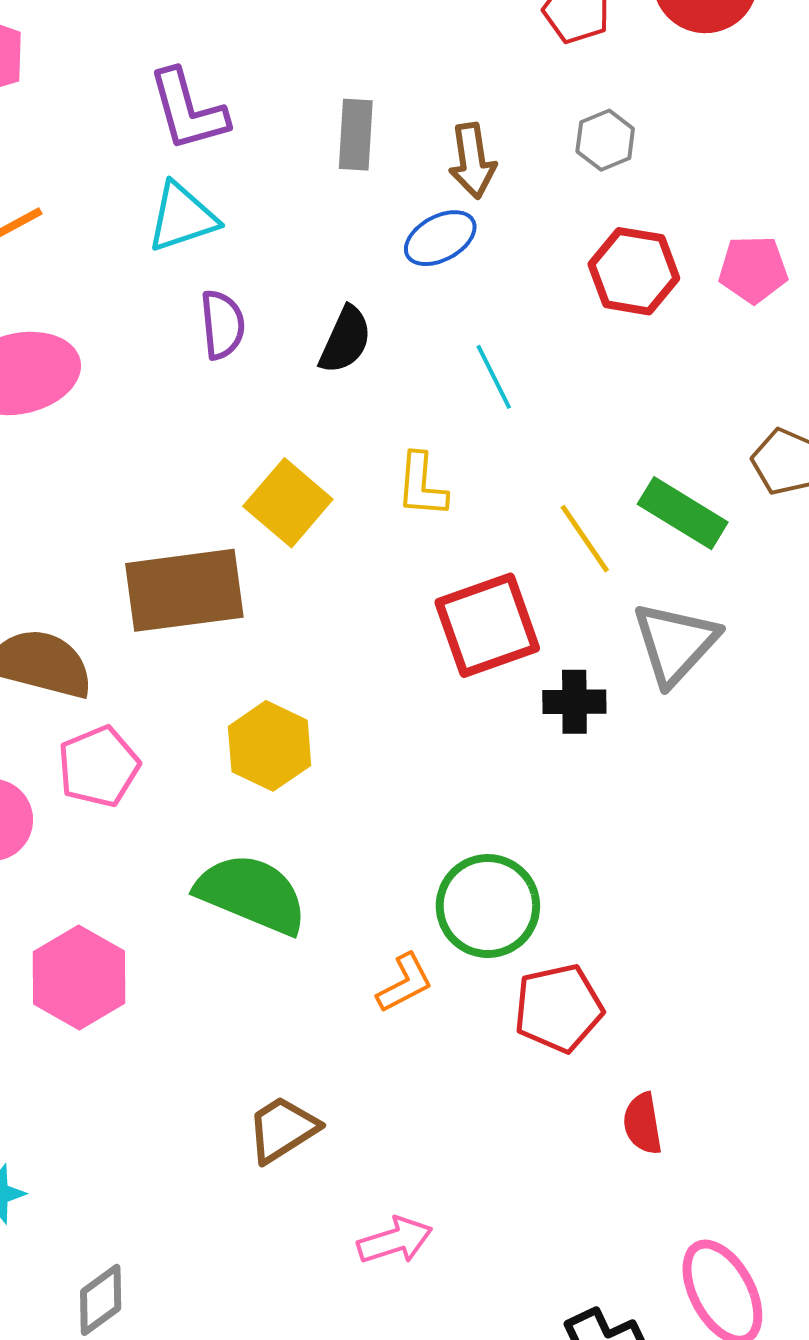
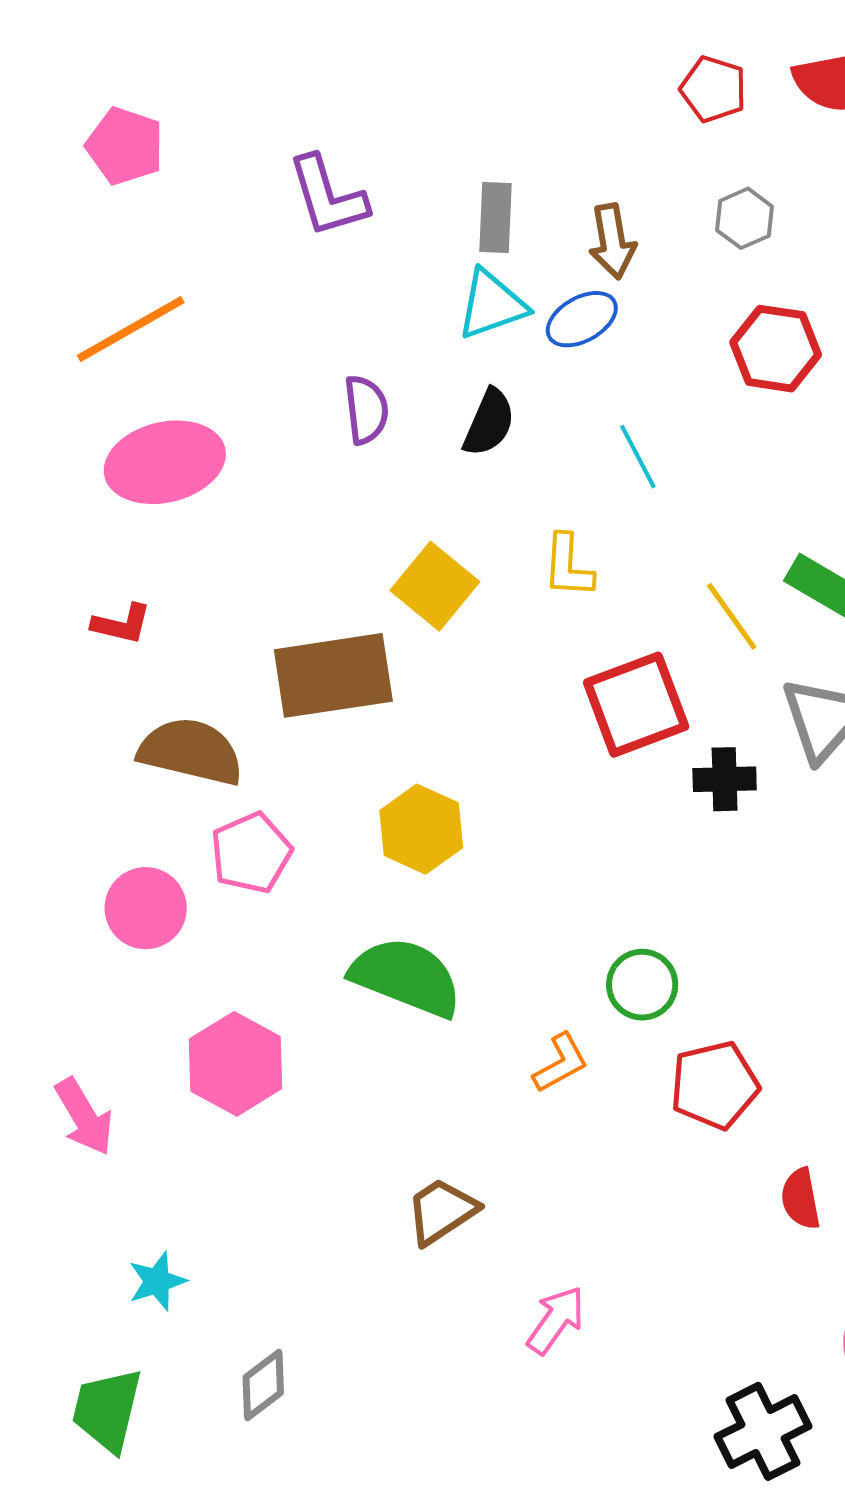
cyan triangle: (182, 217) -> (492, 305), moved
green circle: (488, 906) -> (642, 985), size x0.7
pink arrow: (395, 1240) -> (556, 1320), turned -36

